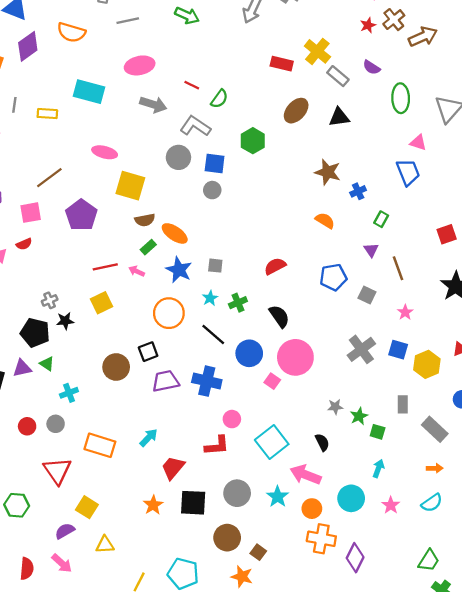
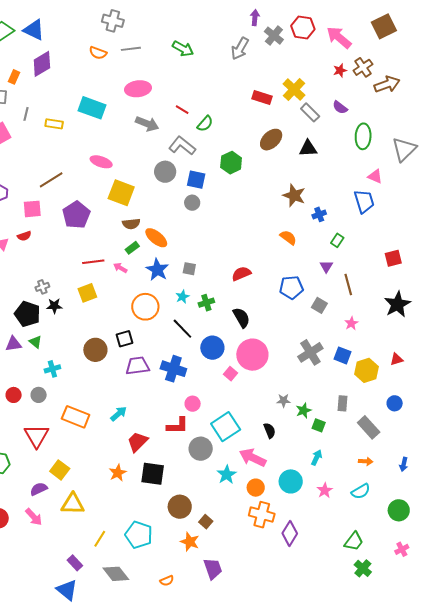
orange semicircle: (71, 32) -> (98, 53), moved, size x0.7
gray circle: (237, 493) -> (201, 449), moved
yellow triangle: (105, 545) -> (73, 504), size x1.4

